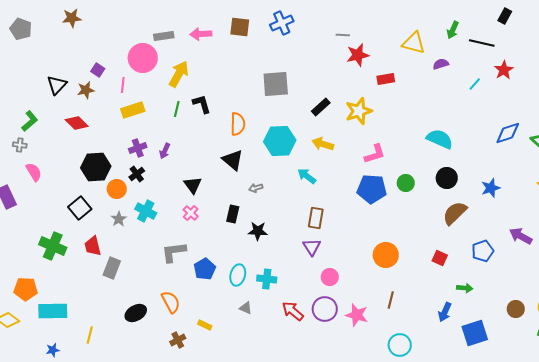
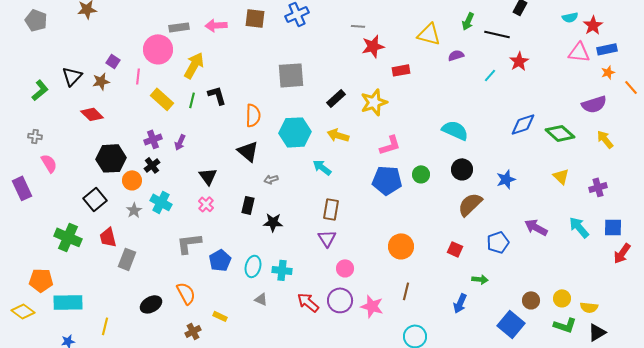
yellow rectangle: (133, 110) -> (162, 99), moved, turned 60
green L-shape: (30, 121) -> (40, 90), moved
blue square: (475, 333) -> (511, 324), moved, turned -32

